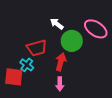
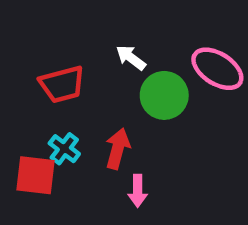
red trapezoid: (37, 48) -> (62, 84), moved
red arrow: (61, 62) -> (118, 149), moved

